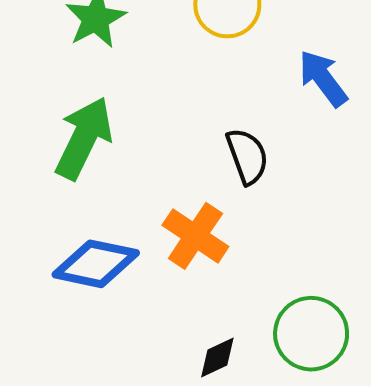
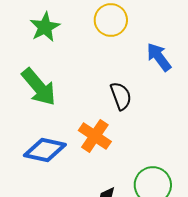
green arrow: (84, 138) -> (39, 87), turned 114

